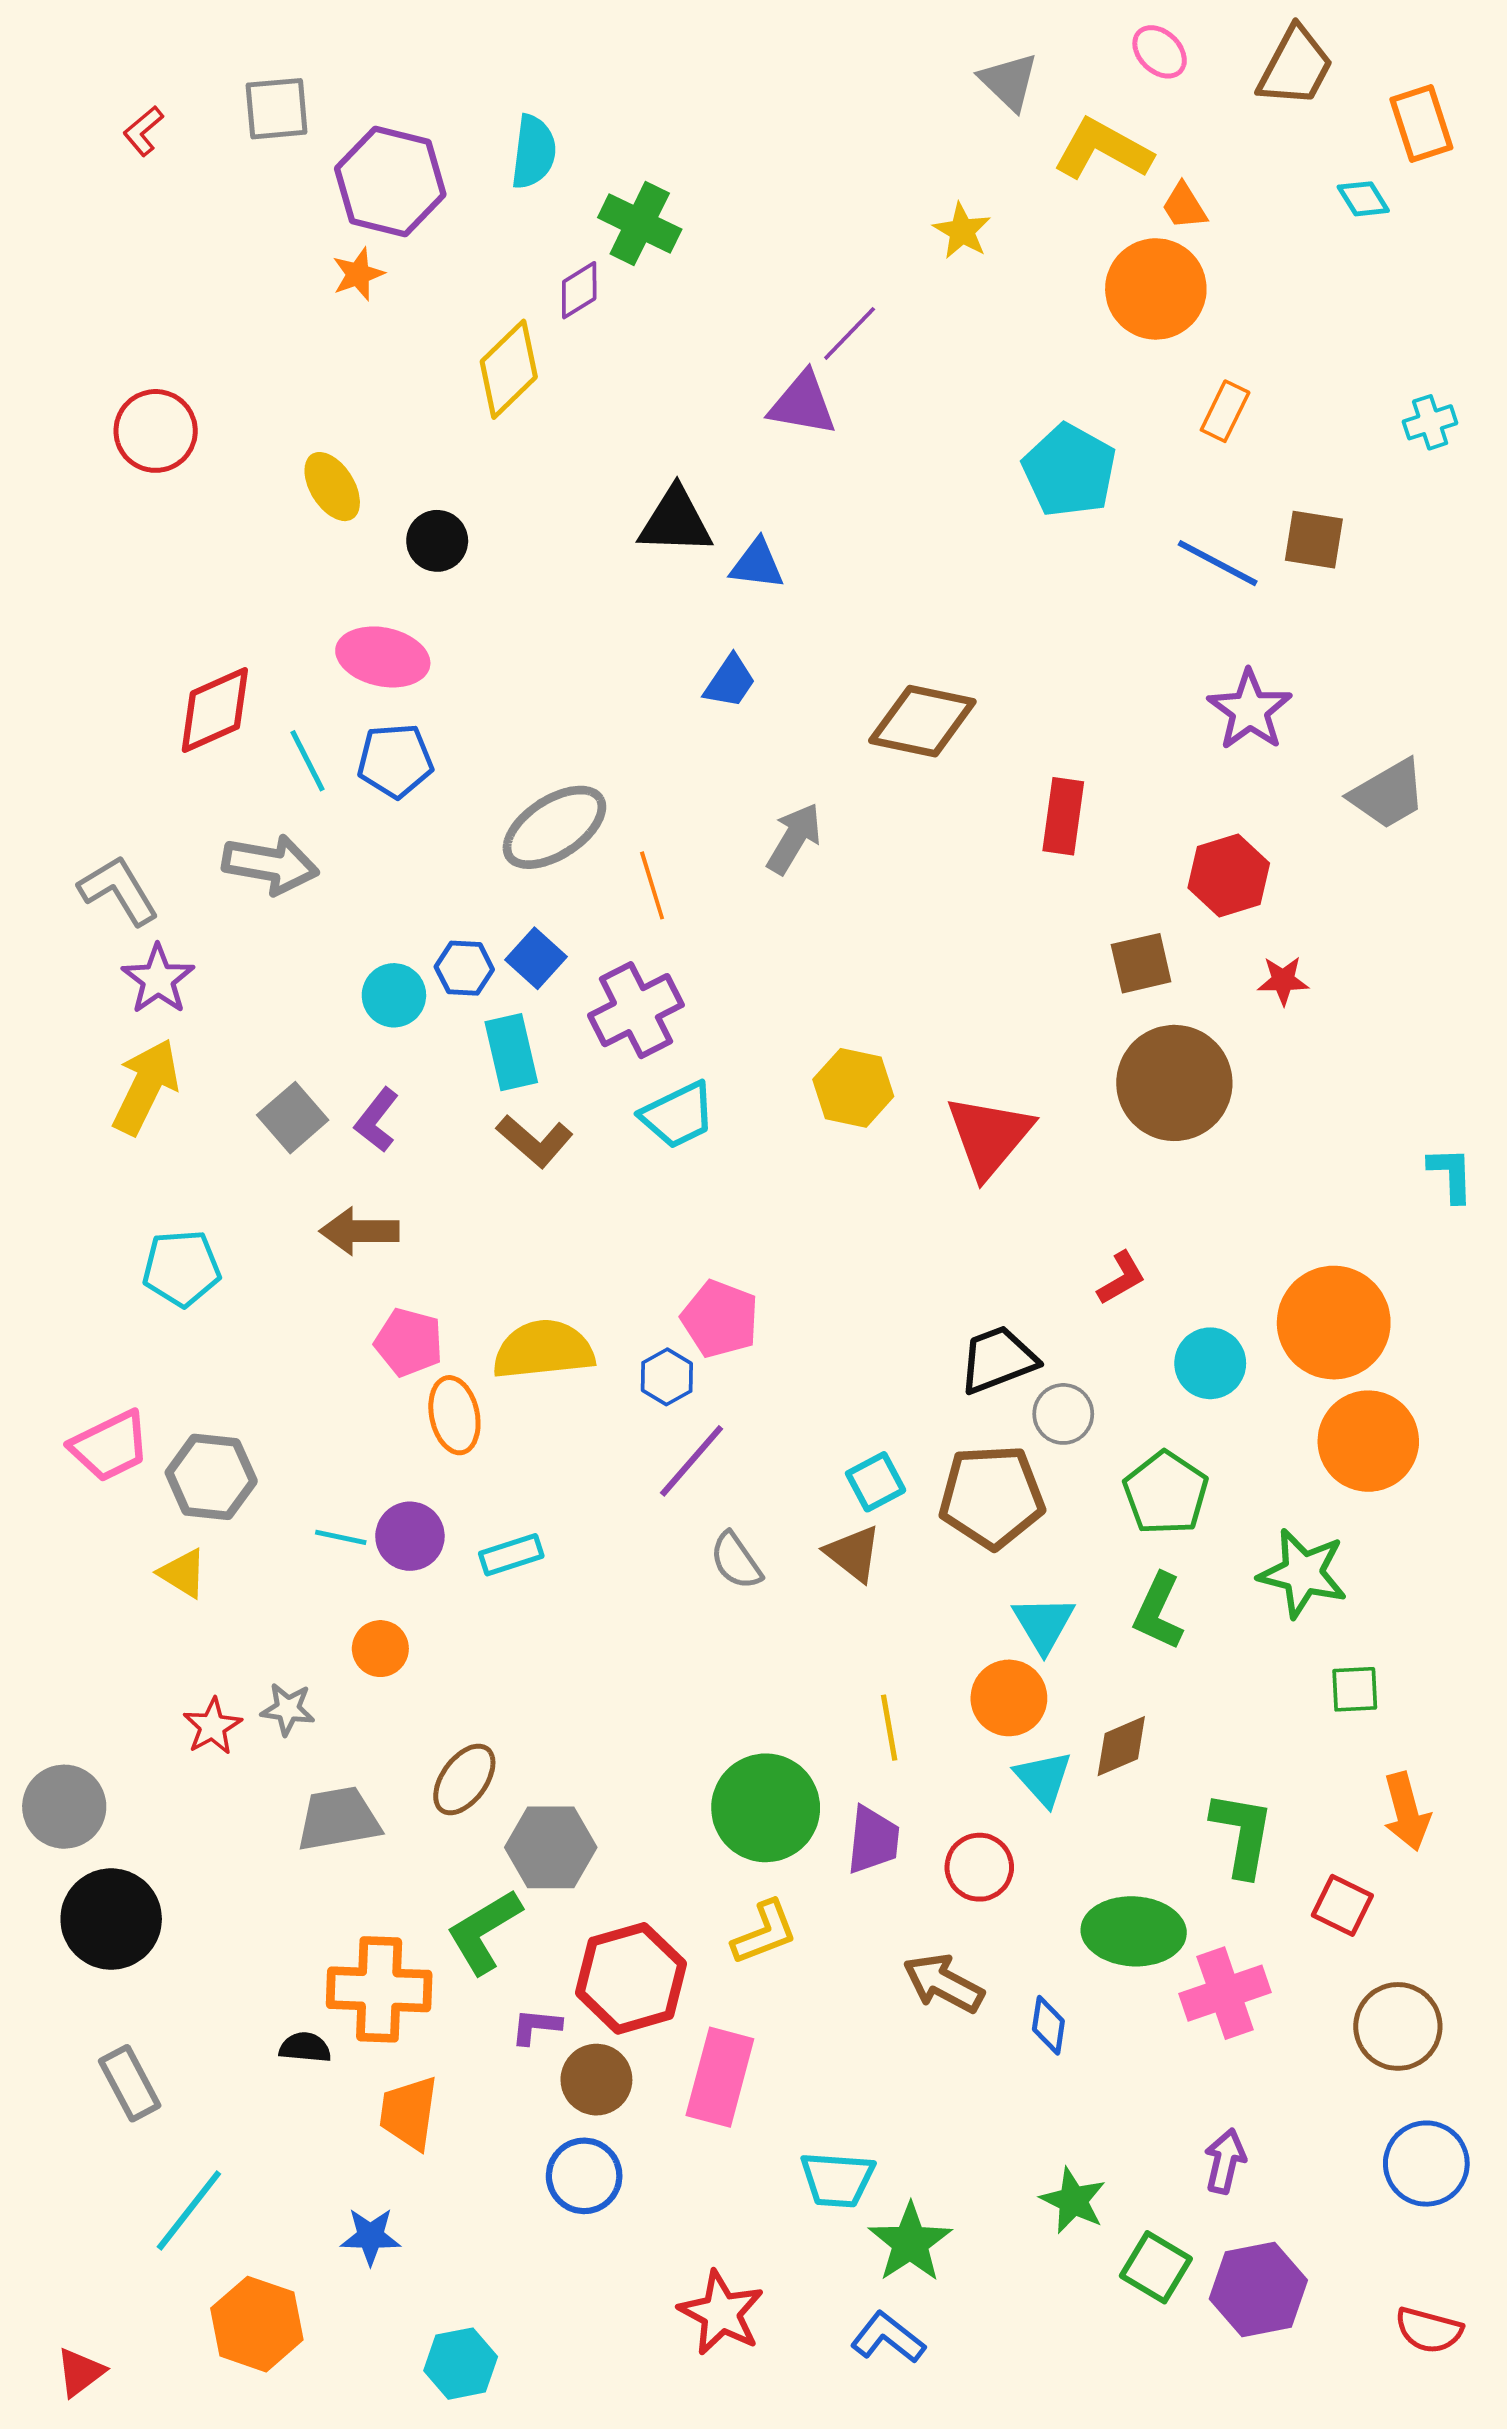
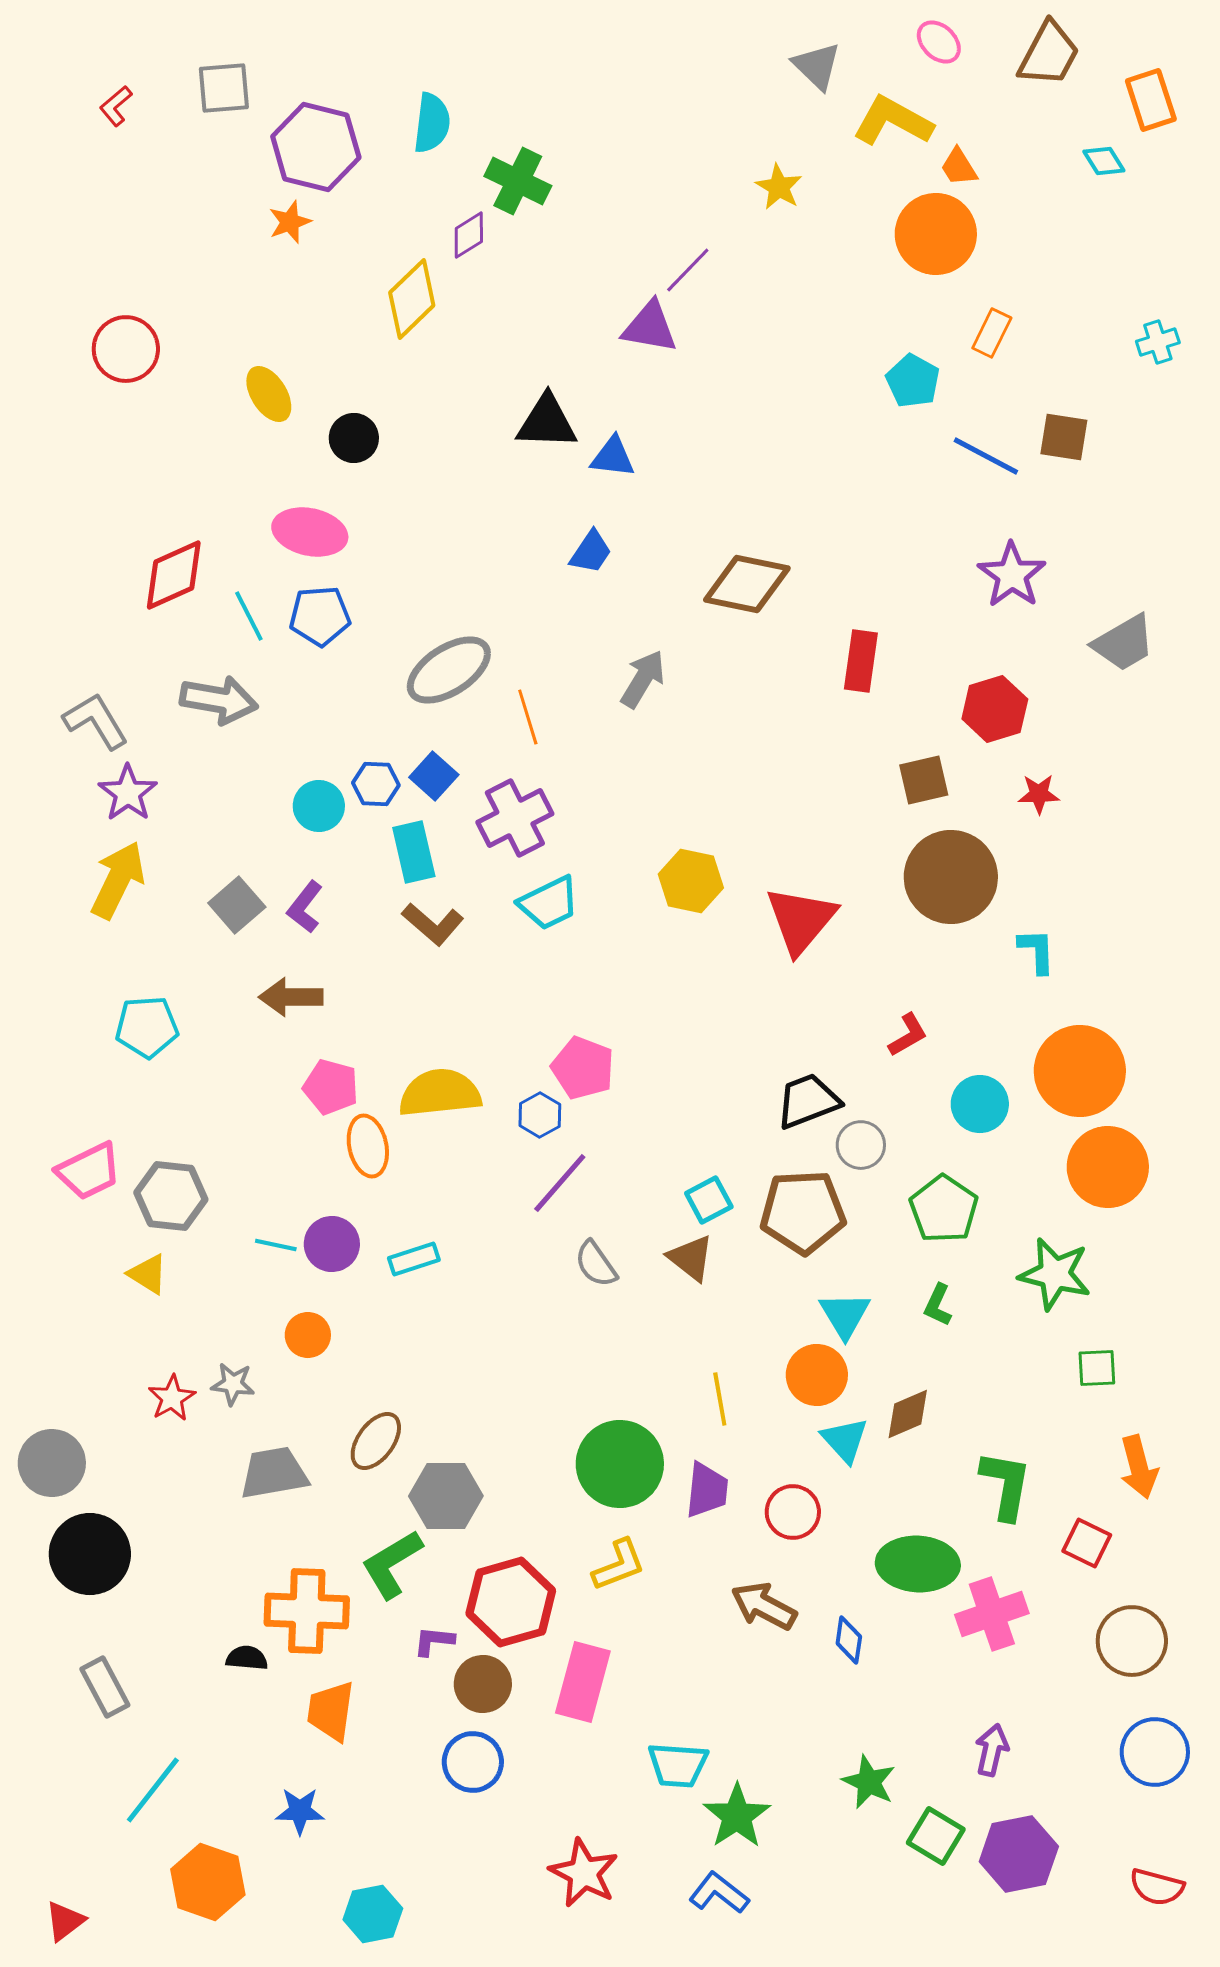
cyan pentagon: (1069, 470) -> (913, 381), moved, size x0.7
cyan L-shape: (1451, 1174) -> (1037, 951), moved
green L-shape: (1158, 1612) -> (938, 1305), size x0.7

